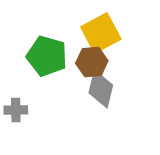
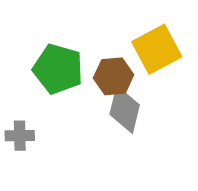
yellow square: (101, 33) -> (157, 49), moved

